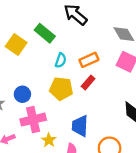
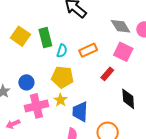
green rectangle: (45, 33) -> (45, 38), moved, turned 36
red rectangle: (88, 82) -> (107, 74), moved
yellow star: (49, 140) -> (60, 100), moved

